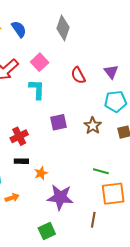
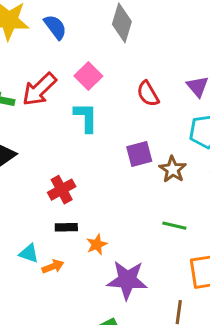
purple square: (59, 122) -> (139, 154), moved
green line: (101, 171) -> (174, 226), moved
orange arrow: (12, 198) -> (53, 267), moved

